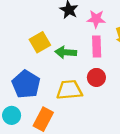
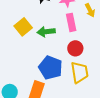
blue pentagon: (26, 84) -> (51, 68), moved
yellow trapezoid: (69, 90) -> (80, 72), moved, turned 95

